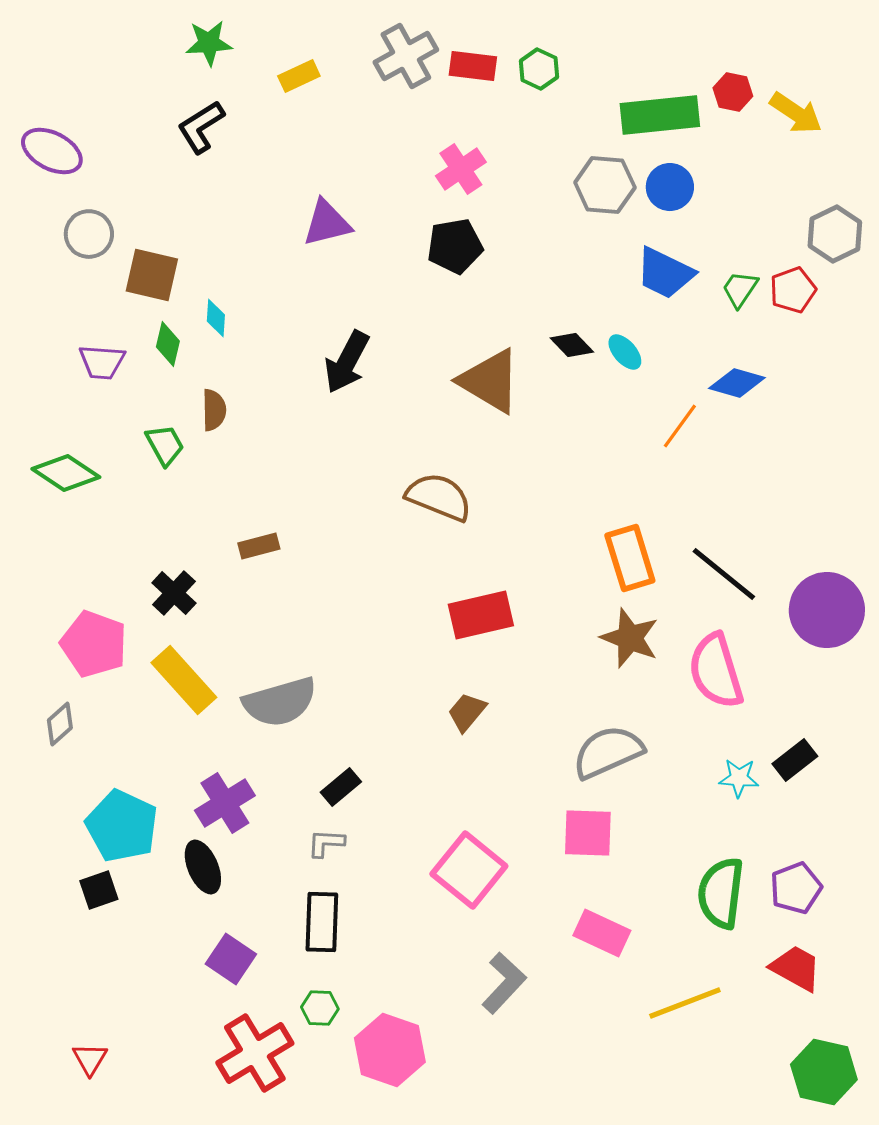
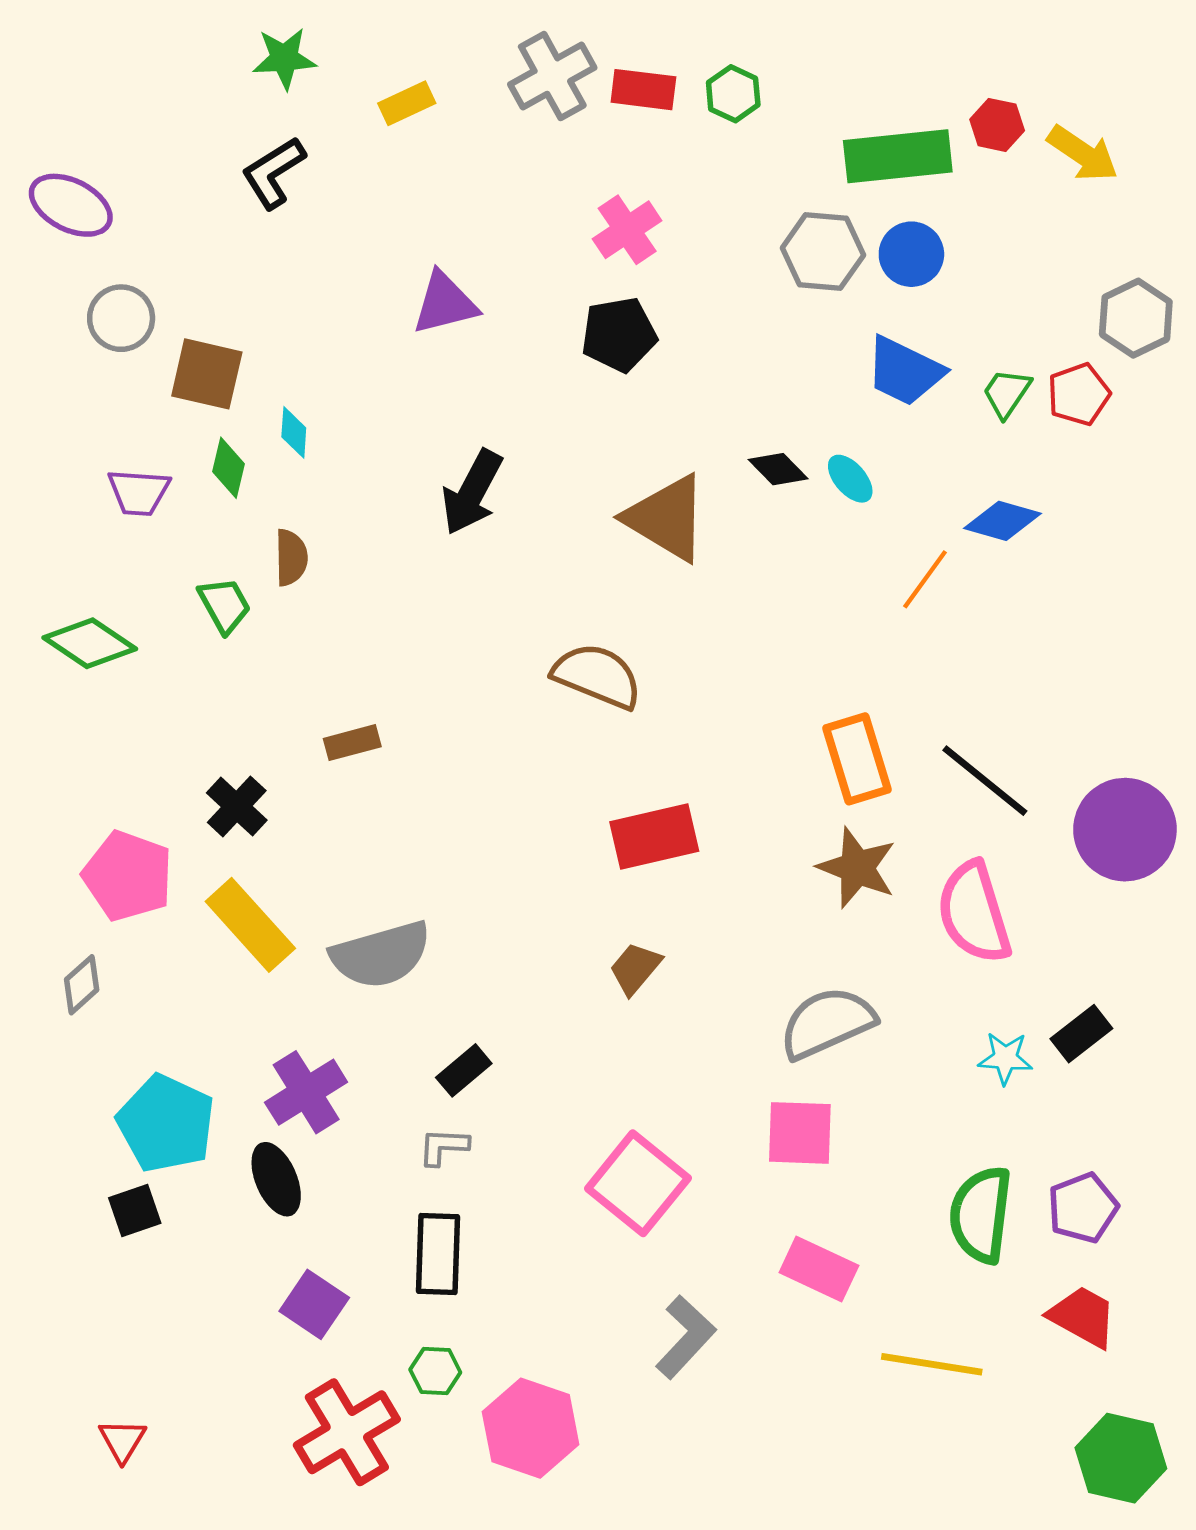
yellow line: (685, 1003) -> (932, 1364), turned 30

